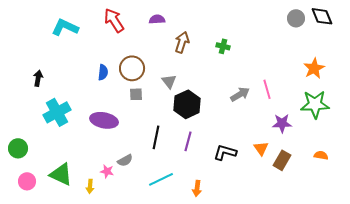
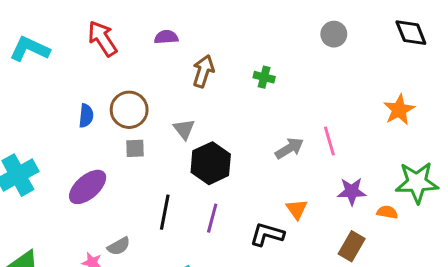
gray circle: (296, 18) -> (334, 34), moved
green star: (315, 104) -> (417, 182), moved
purple ellipse: (104, 120) -> (88, 187), turned -52
orange triangle: (261, 148) -> (297, 209), moved
orange semicircle: (321, 155) -> (387, 212), moved

